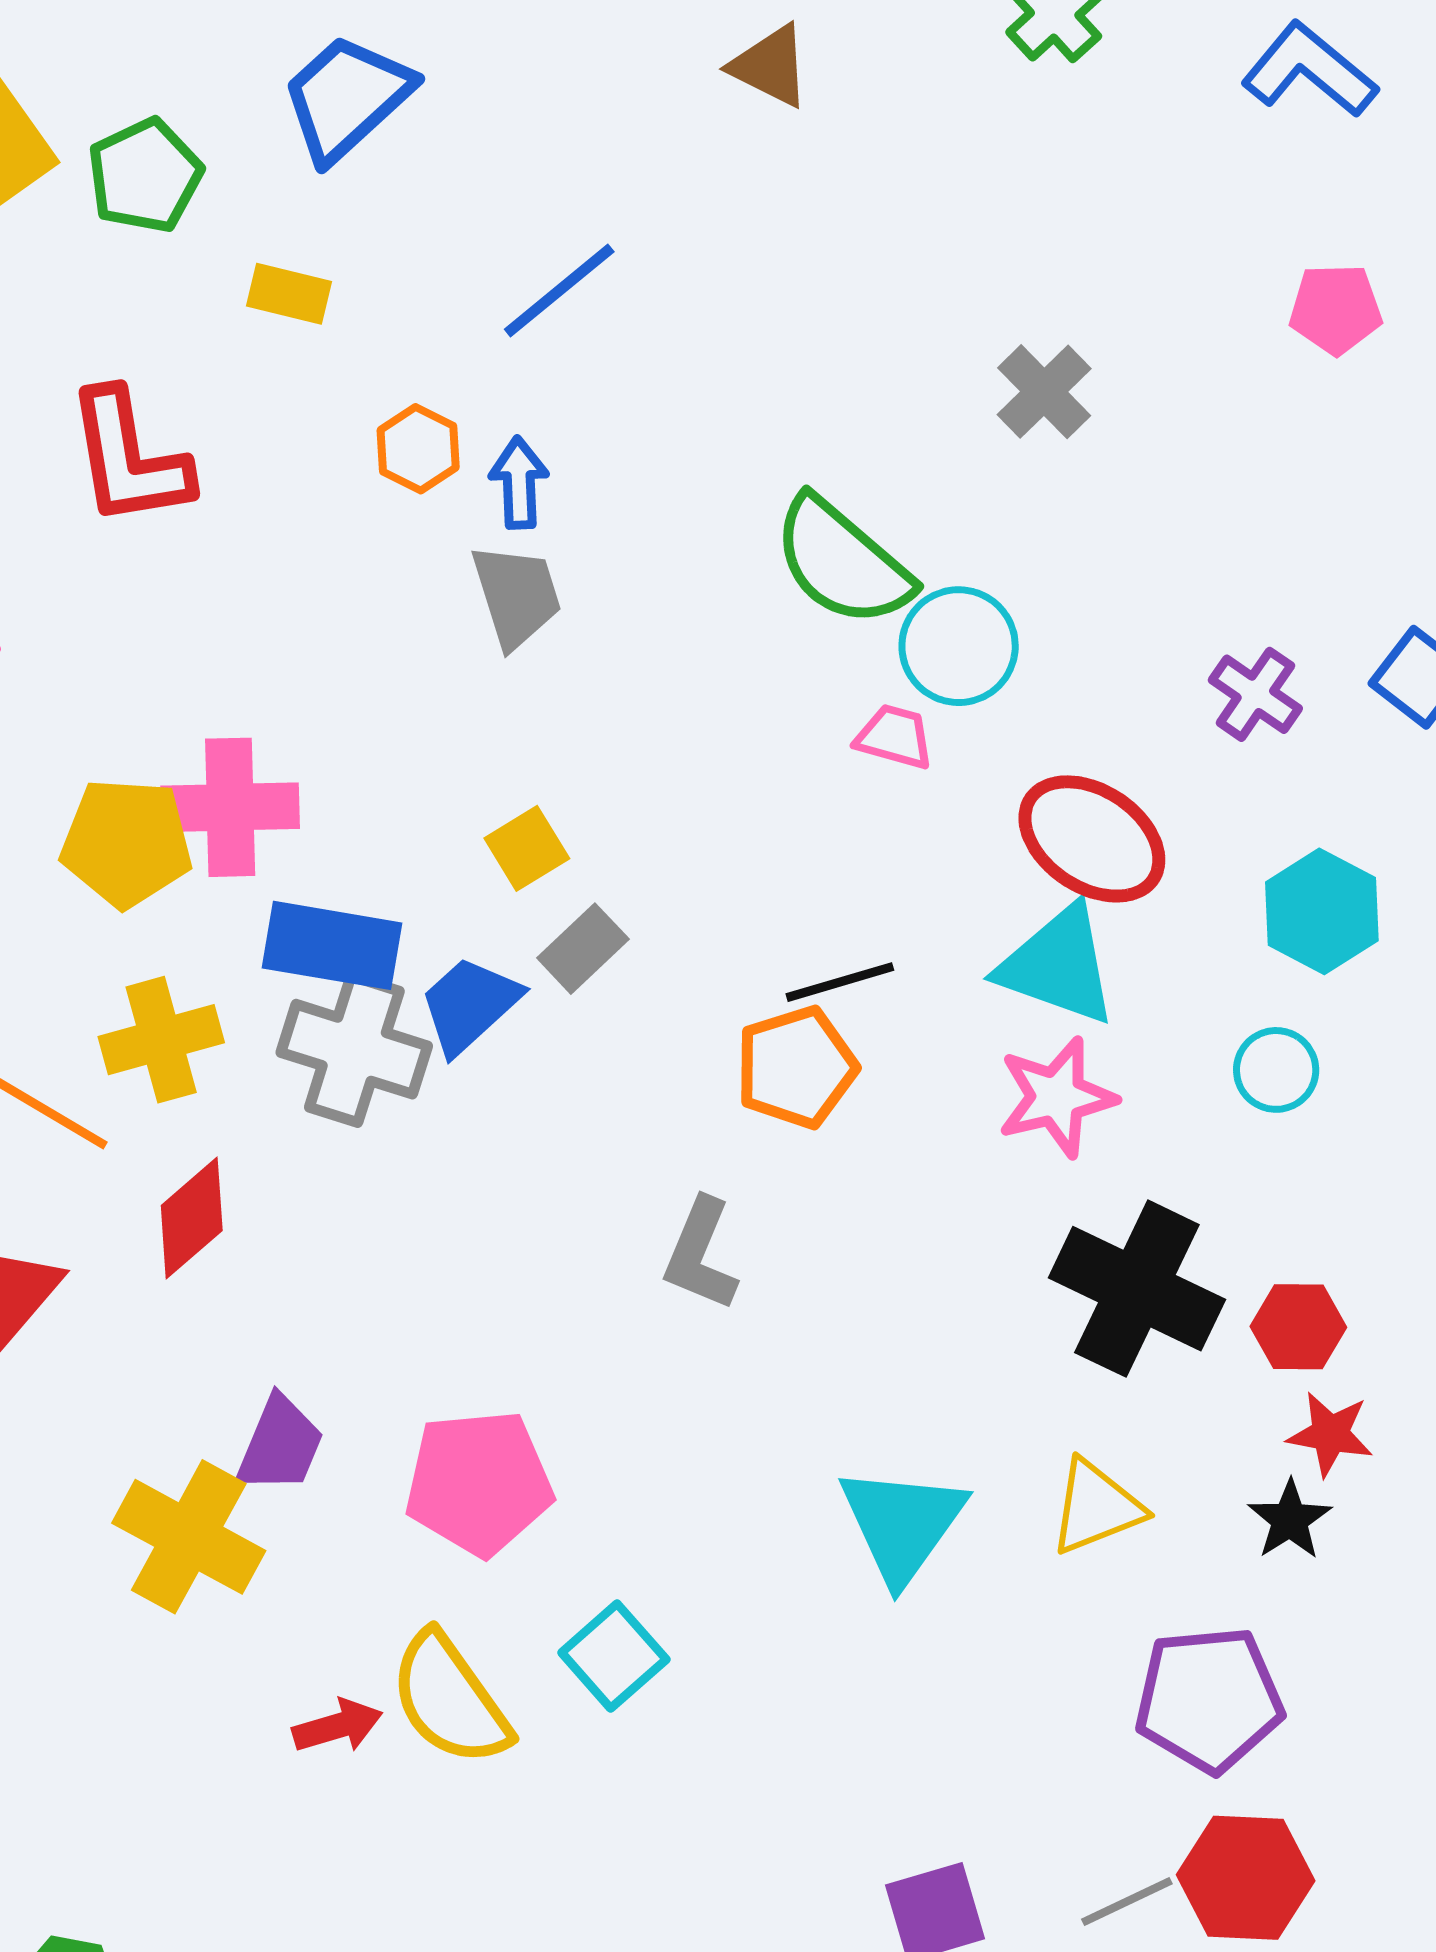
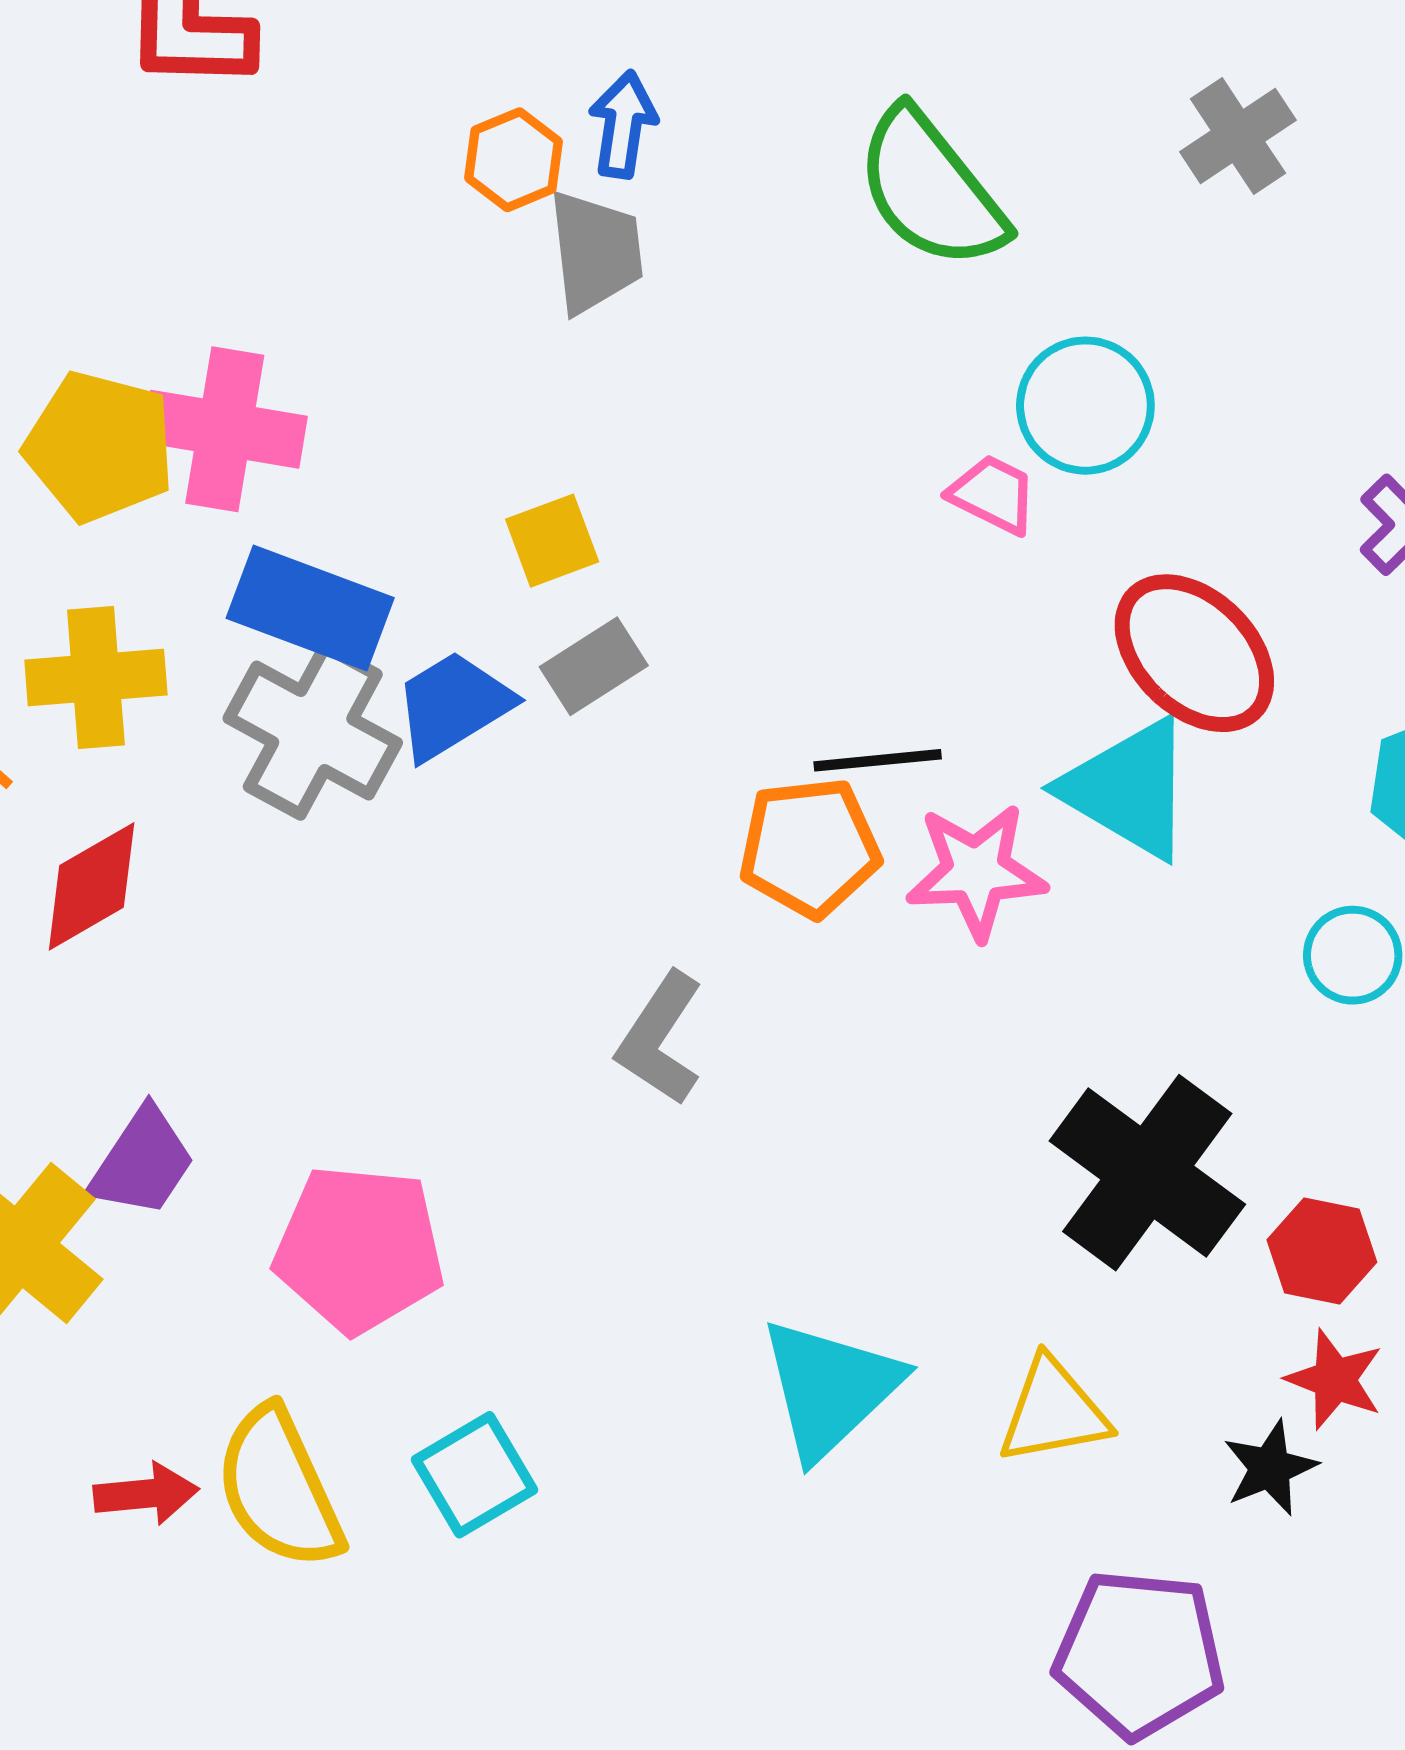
orange hexagon: (418, 449) -> (514, 160), moved
green semicircle: (842, 562) -> (931, 189), moved
pink star: (1057, 1097) -> (976, 871), moved

